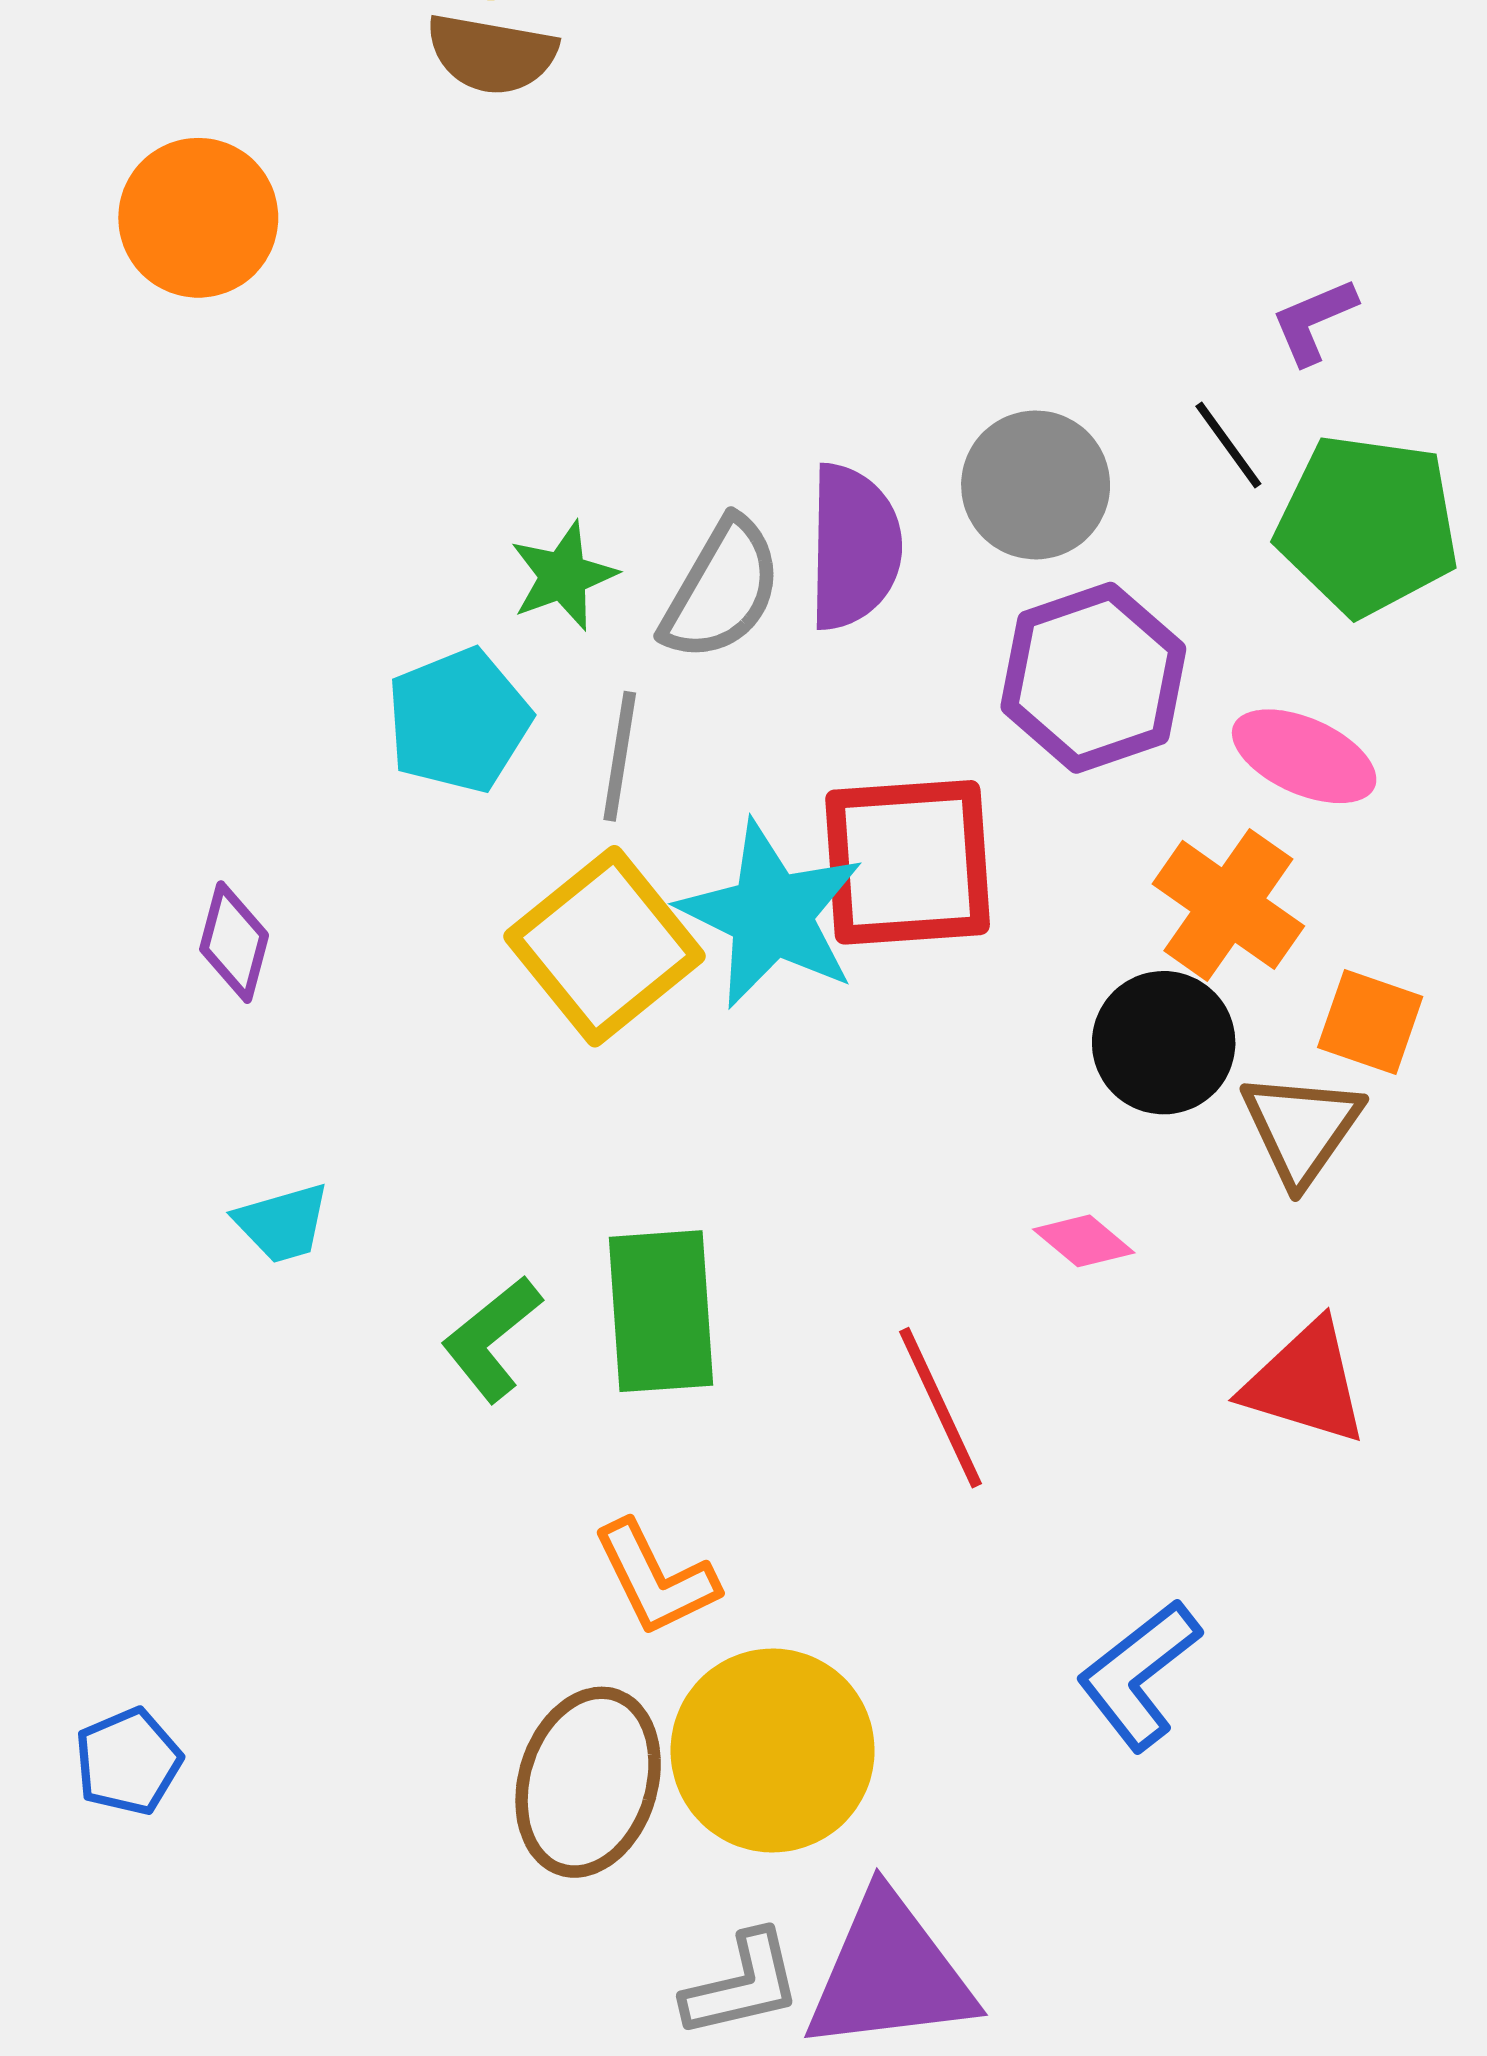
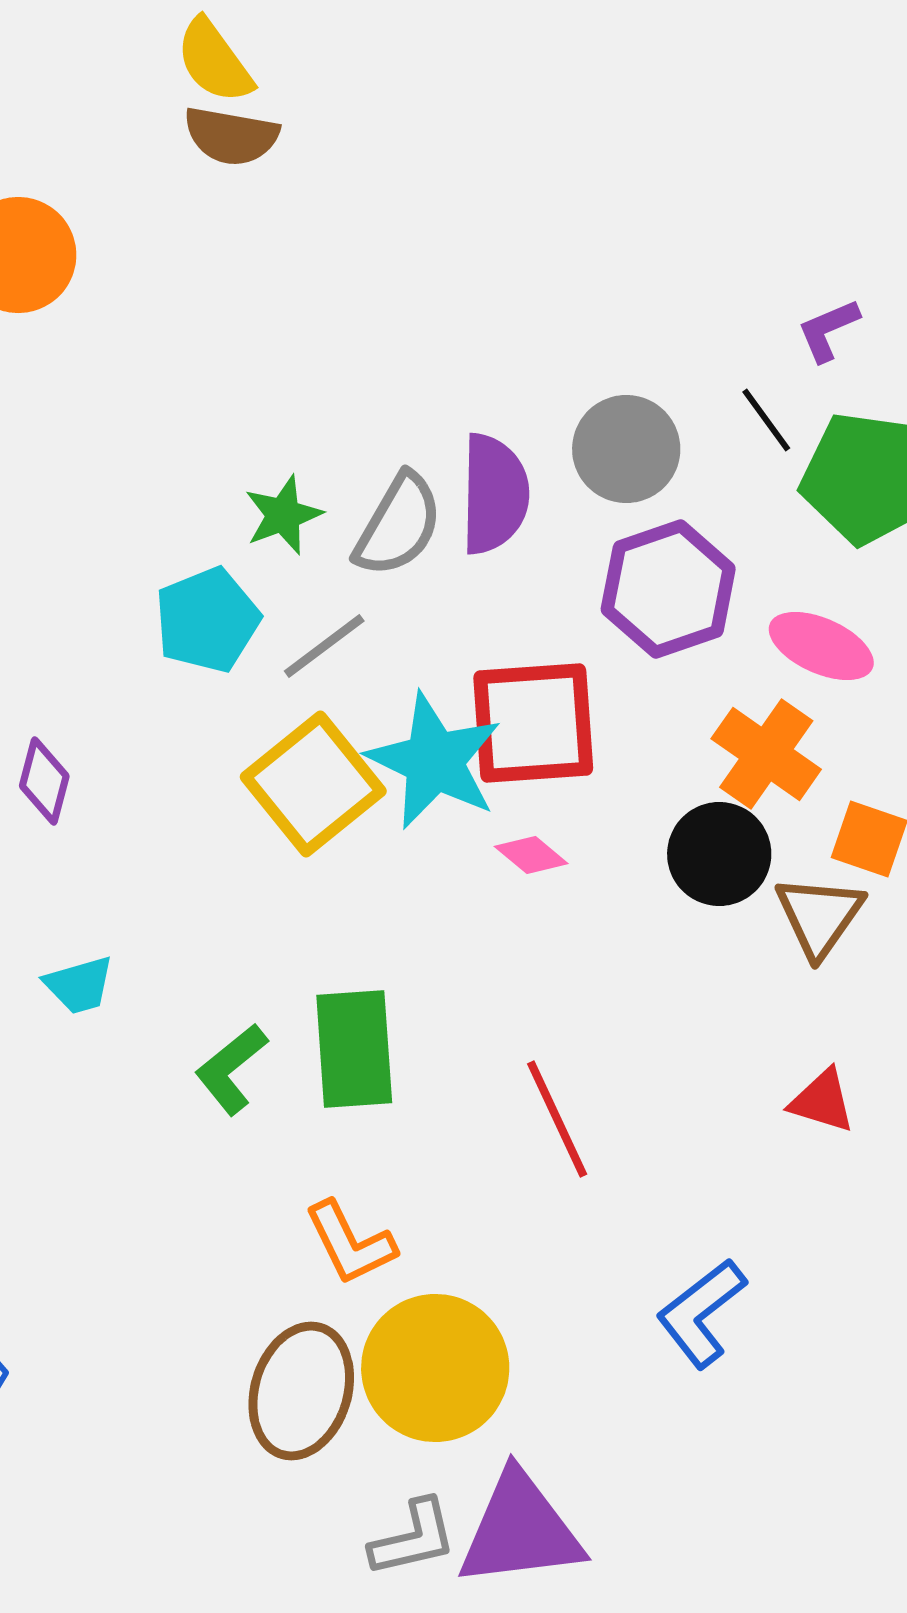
gray line: (620, 756) -> (324, 646), turned 44
pink diamond: (1084, 1241) -> (531, 855), moved
red triangle: (1305, 1383) -> (822, 1101), size x0.7

